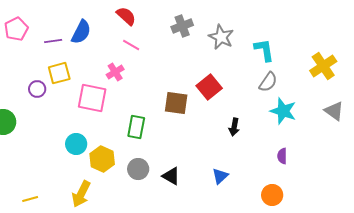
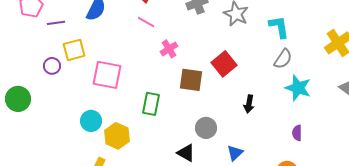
purple line: (53, 41) -> (56, 23), moved
pink cross: (115, 72) -> (169, 49), moved
gray circle: (138, 169) -> (206, 128), moved

